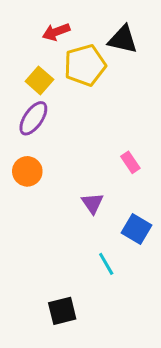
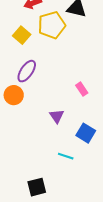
purple ellipse: (33, 118) -> (27, 71), moved
cyan line: (106, 264) -> (66, 156), turned -42

